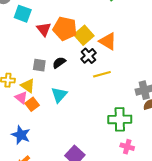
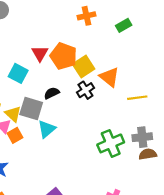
cyan square: (23, 14) -> (18, 73), moved
gray square: (39, 65) -> (31, 109), moved, size x1.5
yellow line: (102, 74) -> (137, 98), moved
green cross: (120, 119) -> (111, 143), moved, turned -30

